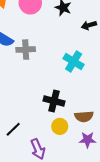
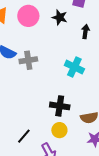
black arrow: (89, 25) -> (85, 32), turned 120
yellow circle: (60, 126) -> (59, 130), moved

